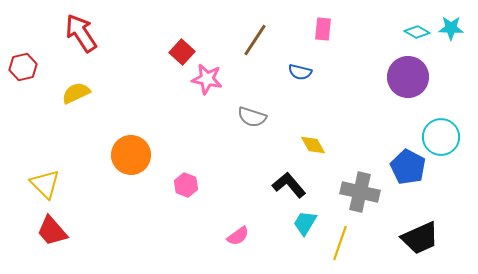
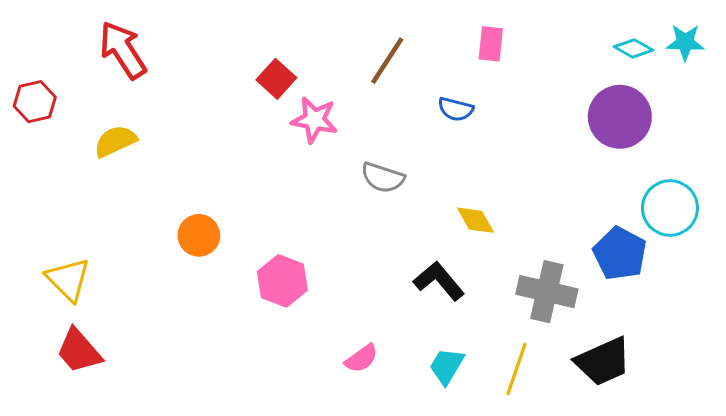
orange circle: (131, 155) -> (199, 235), size x0.7
pink hexagon: (186, 185) -> (282, 281), size x1.4
cyan trapezoid: (305, 223) -> (447, 366), moved
black trapezoid: (420, 238) -> (603, 361), moved

